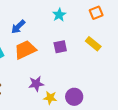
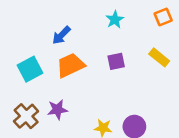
purple star: (36, 84) -> (57, 110), moved

